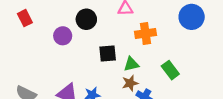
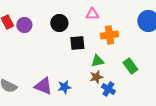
purple circle: (63, 36) -> (24, 25), moved
black square: (108, 54) -> (77, 43), moved

